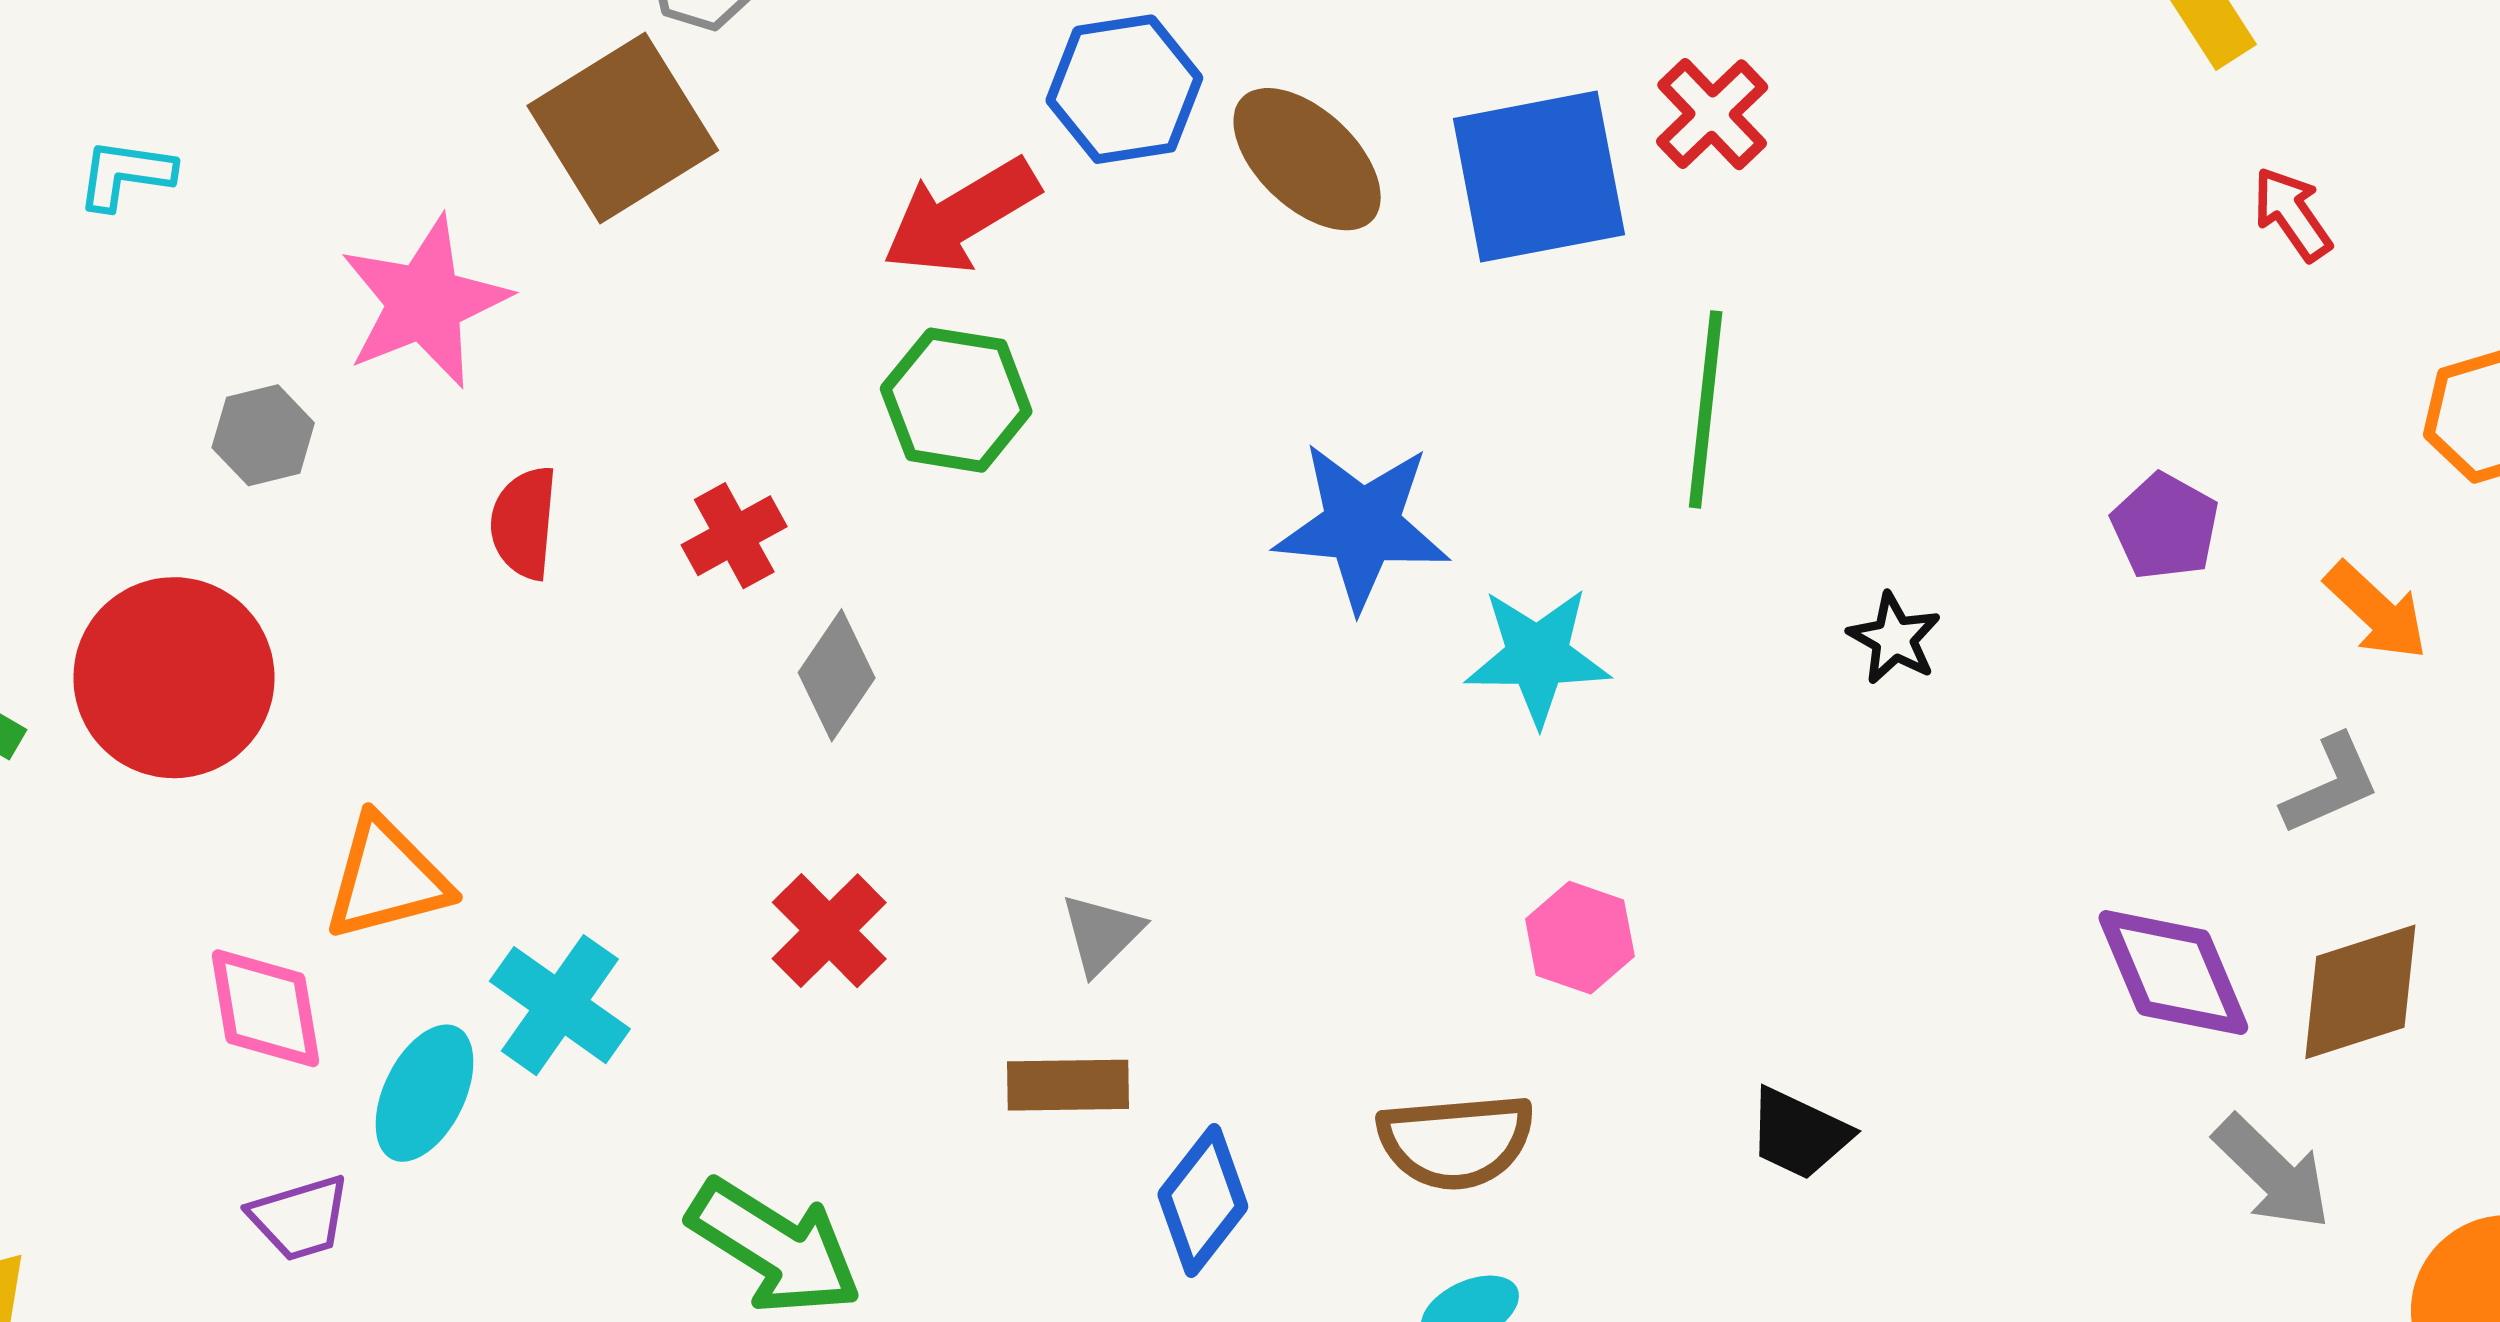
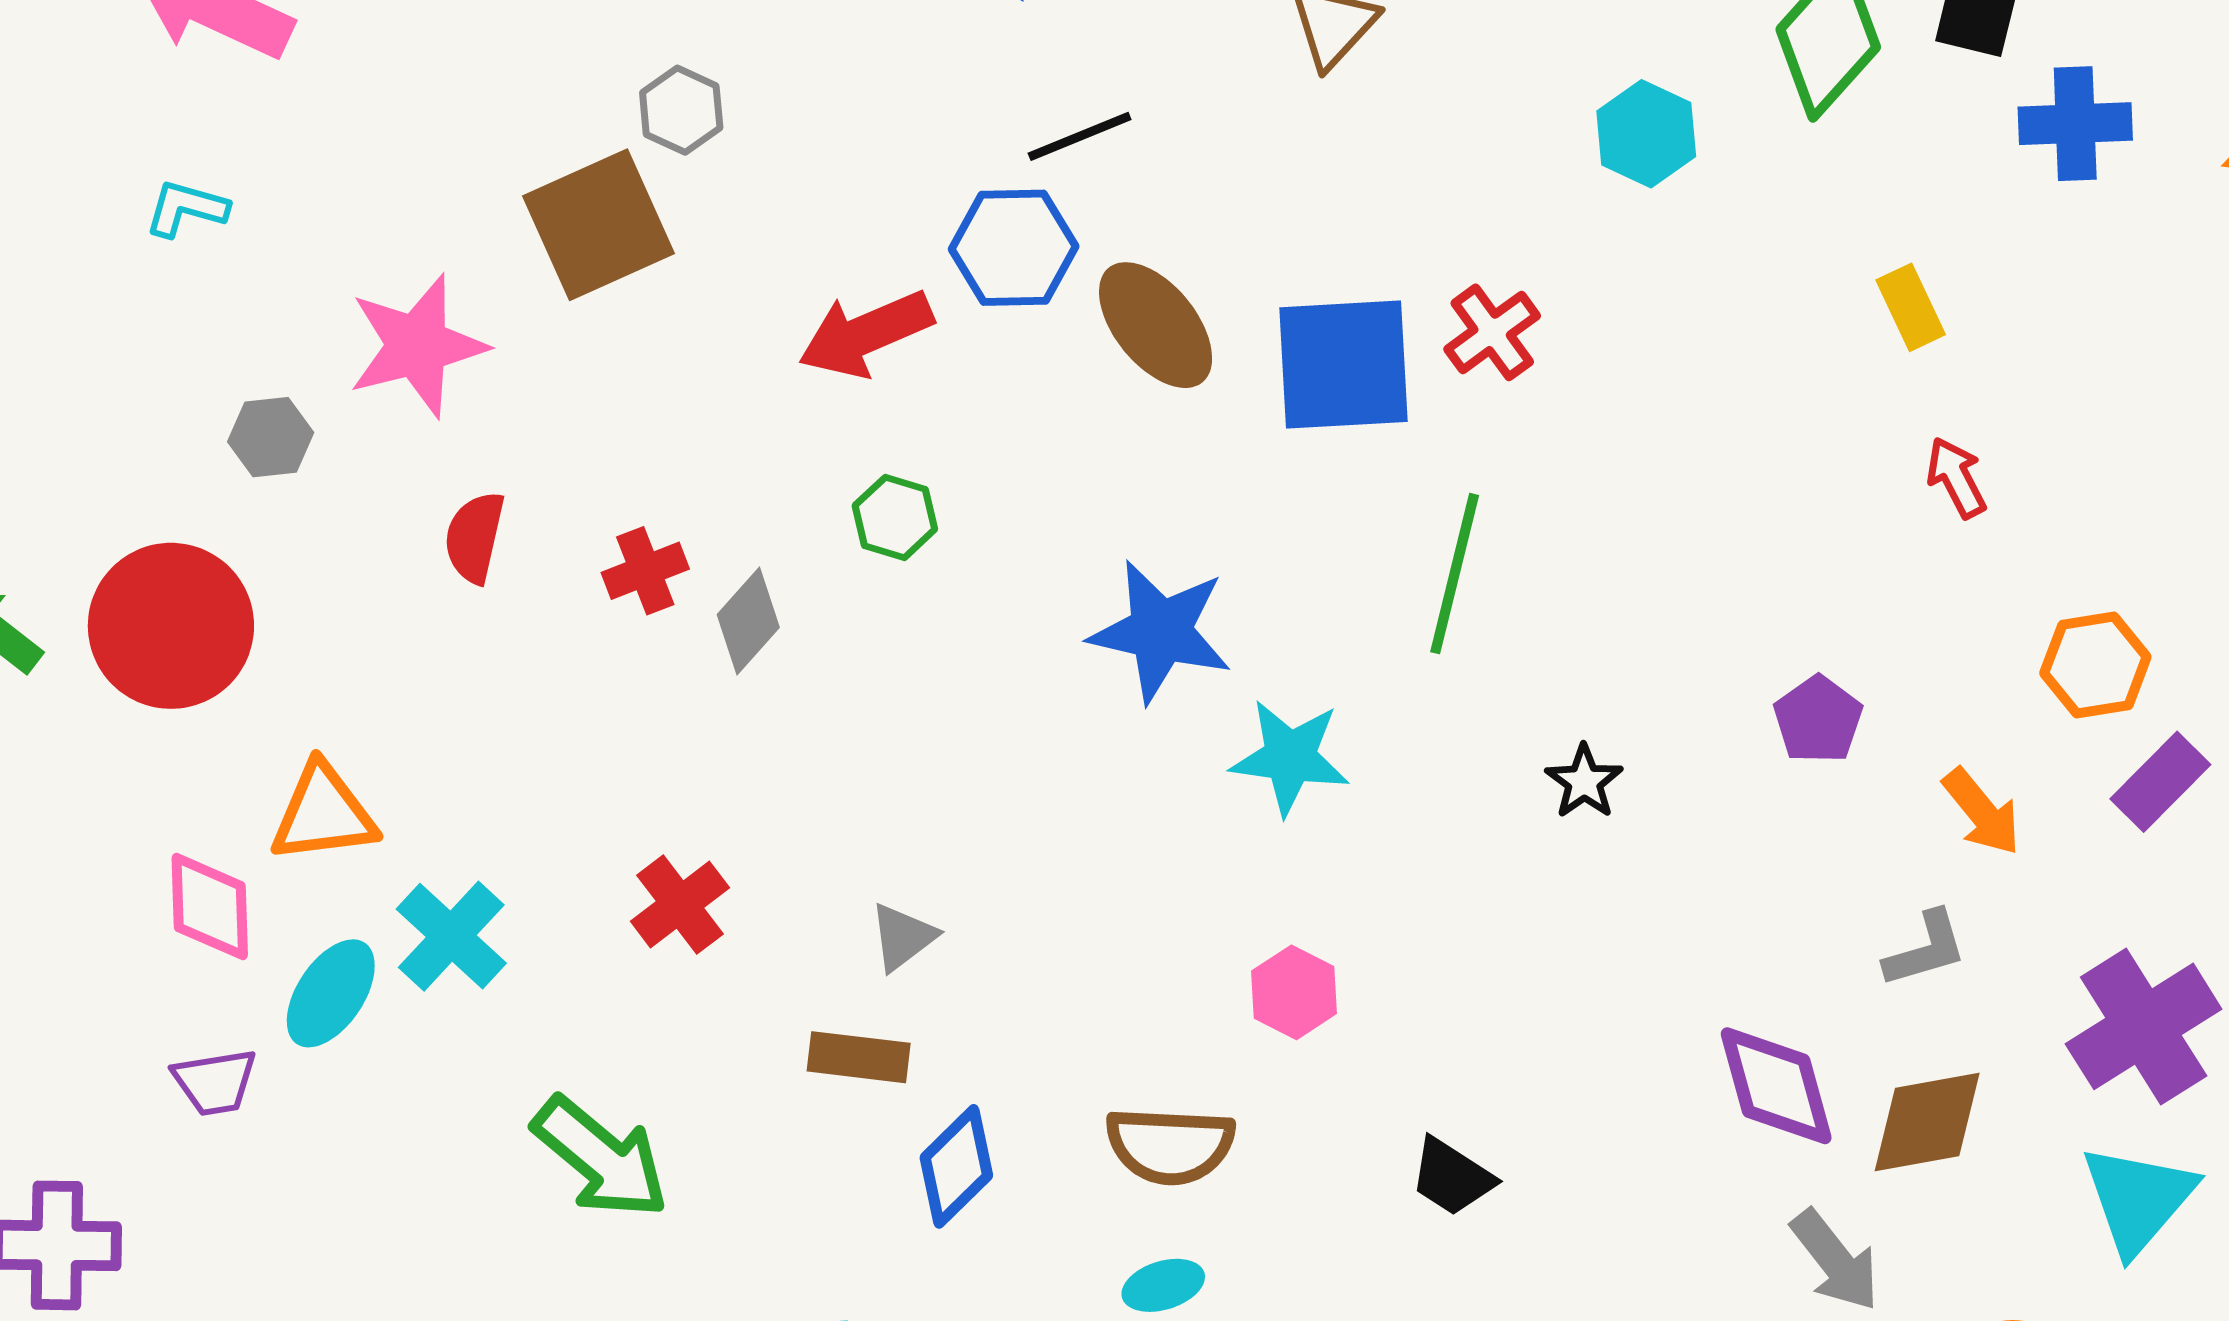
green hexagon: (956, 400) -> (895, 517), moved, size x0.7
gray diamond: (837, 675) -> (748, 621), moved

